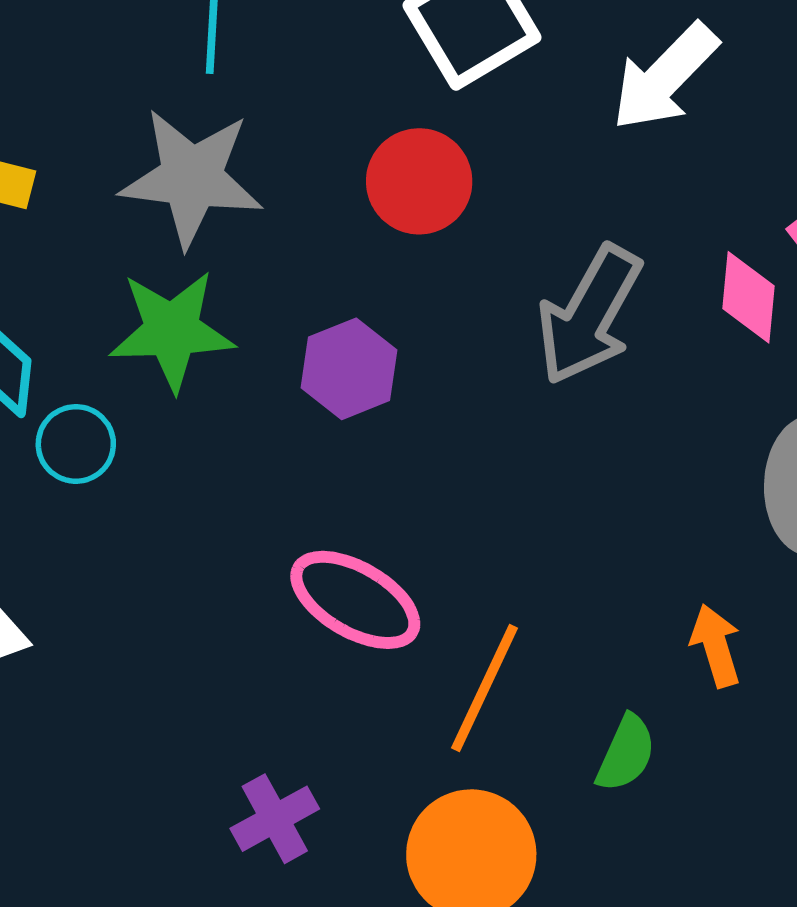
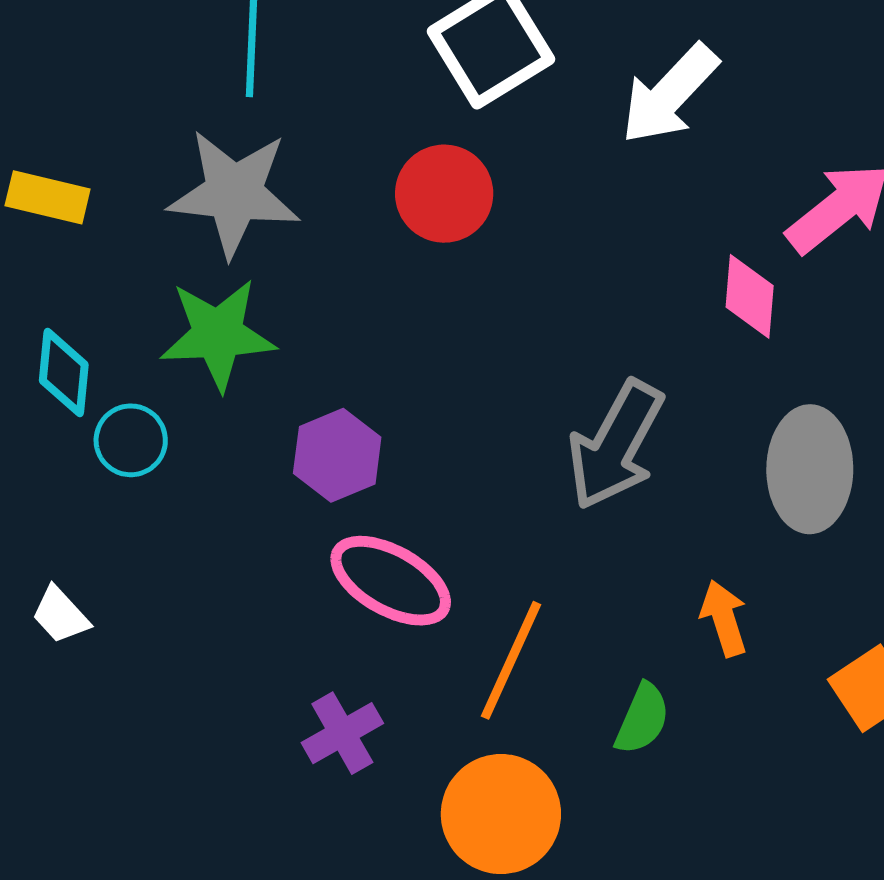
gray arrow: (589, 315) -> (615, 445), moved
purple hexagon: (349, 369) -> (337, 455), moved
purple cross: (275, 819) -> (342, 733), moved

